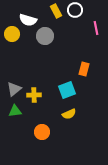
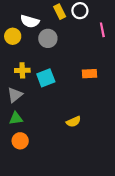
orange rectangle: (84, 69) -> (90, 74), turned 72
cyan square: (67, 90) -> (46, 78), moved
yellow cross: (34, 95) -> (22, 70), moved
orange circle: (42, 132) -> (20, 141), moved

